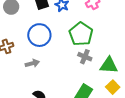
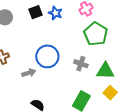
green pentagon: (81, 34) -> (96, 34), moved
blue circle: (39, 35) -> (47, 56), moved

